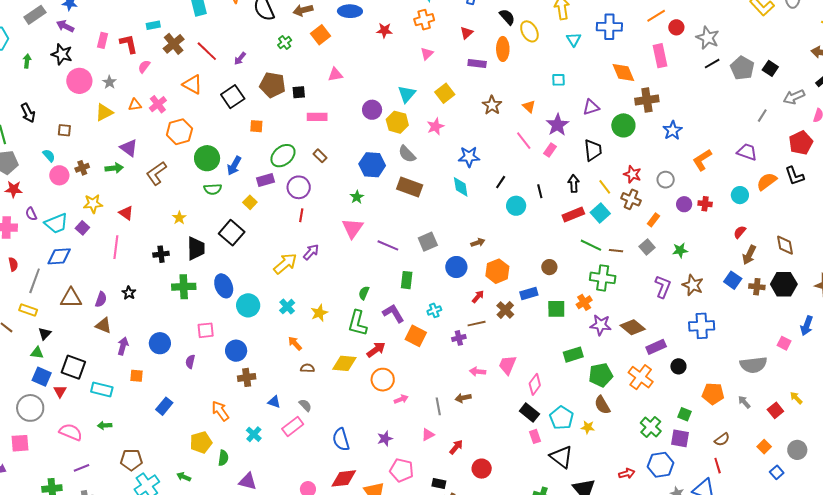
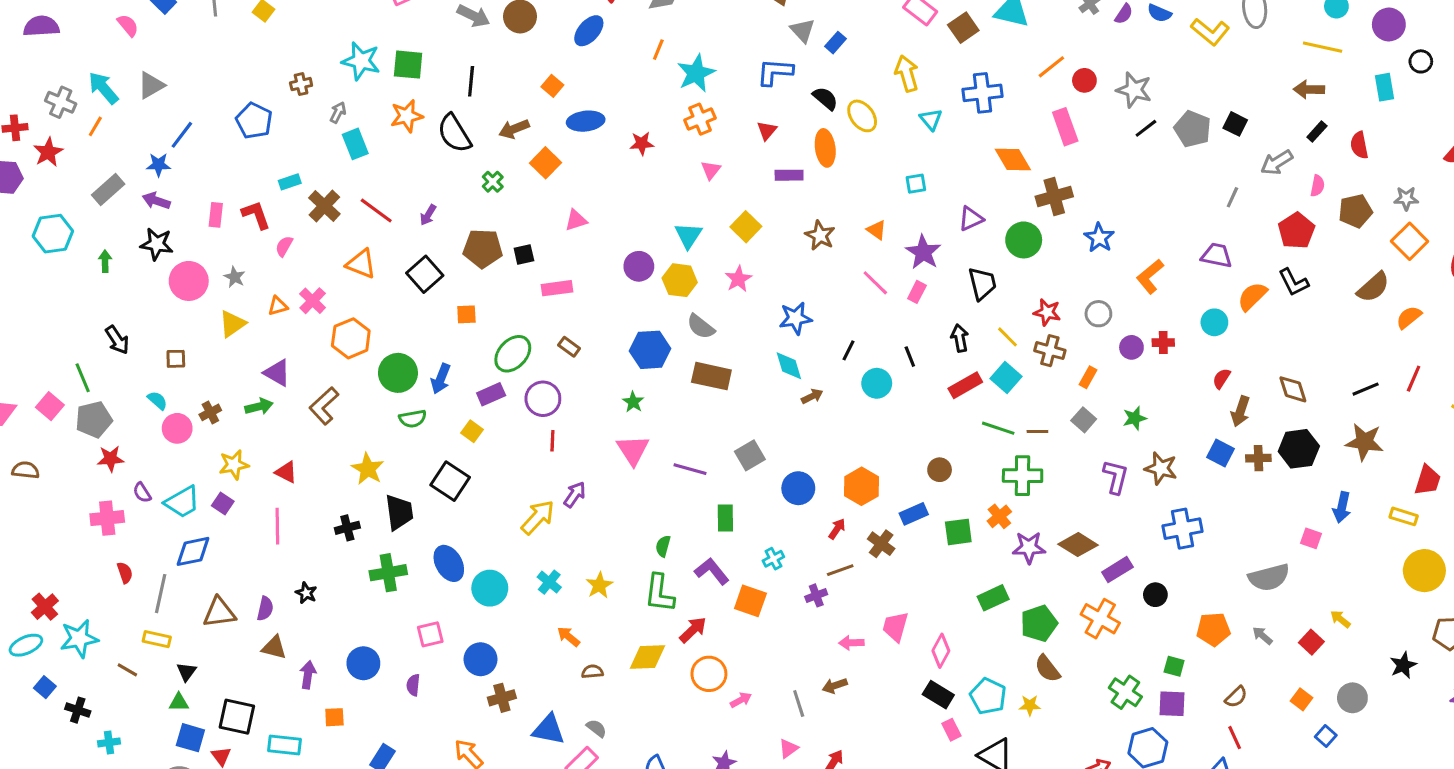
yellow star: (179, 218) -> (368, 469), size x1.5
brown arrow: (478, 243) -> (812, 396), moved
blue triangle: (274, 402) -> (549, 729), size x1.6

